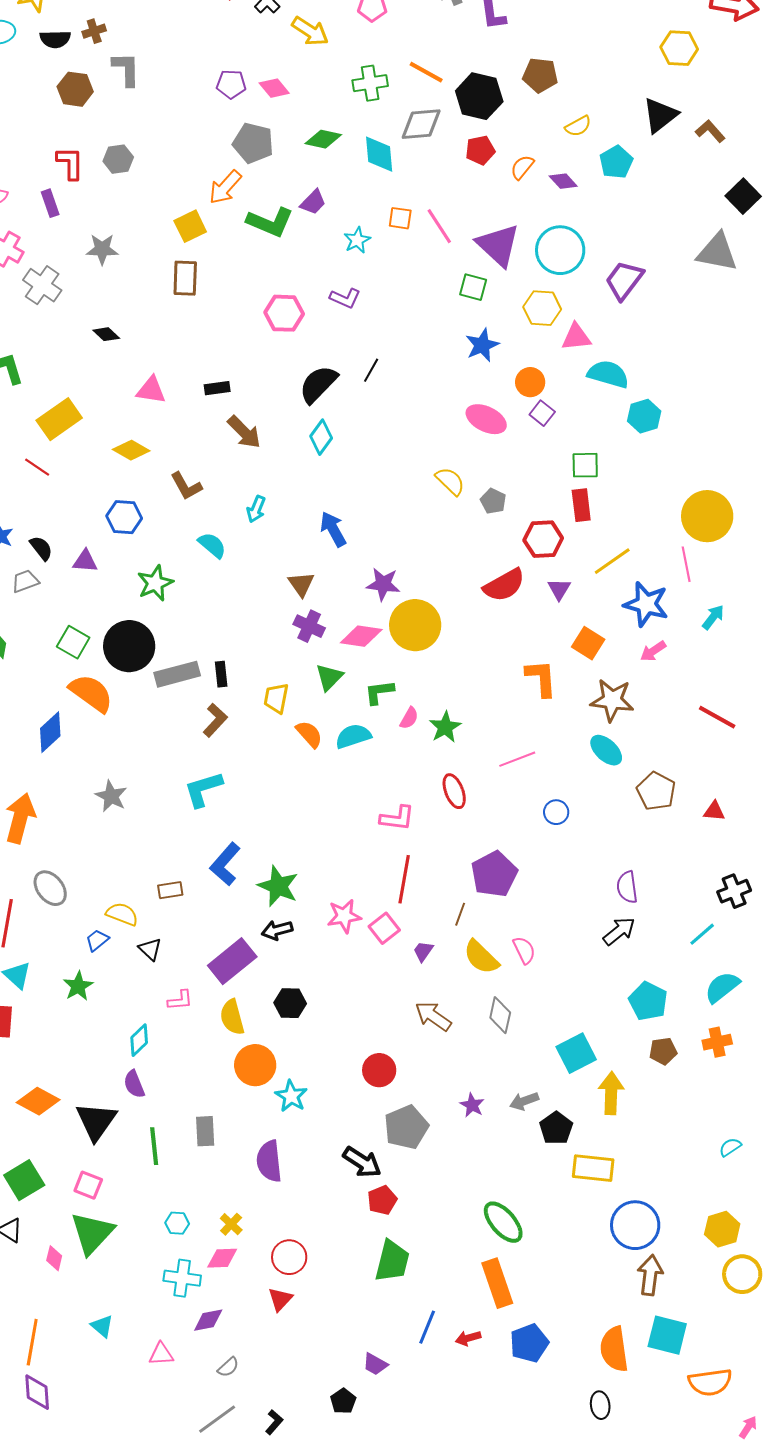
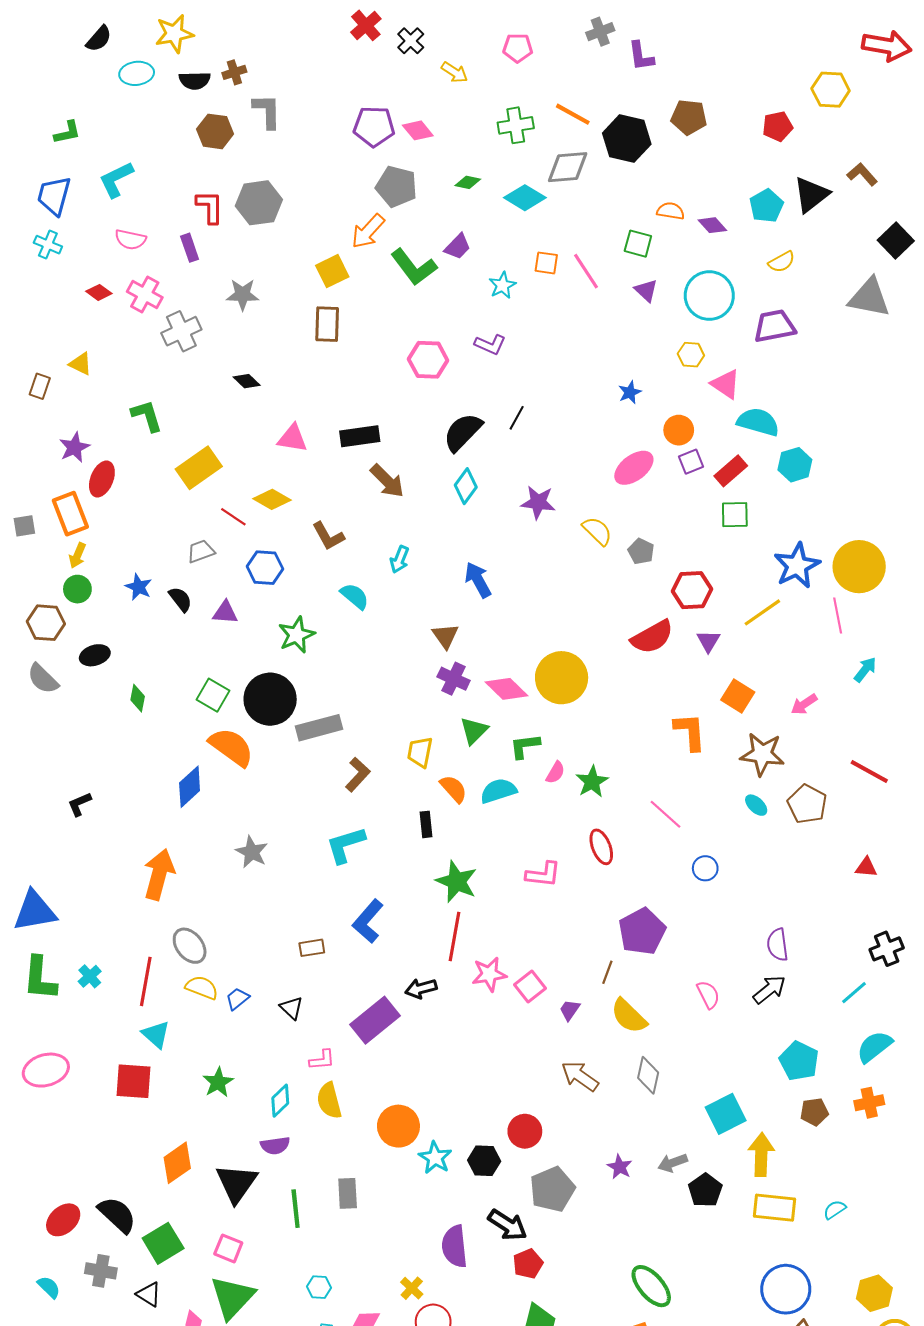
yellow arrow: (310, 31) -> (455, 72), size x0.7
purple pentagon: (231, 84) -> (374, 126), size x1.4
black triangle: (660, 115) -> (811, 195), moved
yellow semicircle: (578, 126) -> (782, 262), moved
green diamond: (323, 139) -> (468, 182), size x0.7
red pentagon: (480, 150) -> (778, 126), moved
cyan diamond: (379, 154) -> (525, 198), turned -54
gray hexagon: (118, 159) -> (259, 203), size x1.5
orange semicircle: (522, 167) -> (671, 211), turned 60
green L-shape: (270, 222) -> (414, 267), turned 30
purple triangle: (498, 245) -> (646, 290), size x0.5
purple trapezoid: (624, 280) -> (775, 326), turned 42
gray cross: (42, 285) -> (181, 331), turned 30
green square: (473, 287) -> (638, 244), moved
yellow hexagon: (542, 308) -> (691, 355), size x0.7
pink triangle: (576, 337) -> (726, 384), turned 40
blue star: (482, 345) -> (630, 392), size x0.7
black rectangle: (217, 388) -> (360, 436), size x1.5
purple square: (542, 413) -> (691, 462), turned 30
pink ellipse: (486, 419) -> (634, 468), turned -63
red line: (37, 467) -> (233, 517), moved
red rectangle: (581, 505) -> (731, 471), moved, turned 56
gray trapezoid: (25, 581) -> (201, 551), moved
purple star: (383, 584) -> (538, 502), moved
blue star: (646, 604) -> (797, 566), moved, turned 30
pink diamond: (361, 636) -> (506, 689), turned 36
black rectangle: (221, 674) -> (426, 824), moved
cyan ellipse: (606, 750) -> (756, 805), size x0.7
pink line: (517, 759) -> (665, 814), turned 63
brown pentagon: (656, 791) -> (807, 804), moved
red line: (404, 879) -> (455, 937), moved
green star: (278, 886) -> (457, 882), moved
yellow semicircle: (122, 914) -> (202, 988), moved
pink semicircle: (524, 950) -> (708, 995), moved
green star: (78, 986) -> (218, 1082), moved
black hexagon: (290, 1003) -> (484, 1161), moved
yellow semicircle: (232, 1017) -> (329, 1101), moved
purple semicircle: (134, 1084) -> (275, 1145), turned -76
orange diamond: (38, 1101) -> (177, 1163), turned -63
cyan semicircle: (730, 1147) -> (835, 1210), moved
purple semicircle: (269, 1161) -> (455, 1246), moved
yellow rectangle: (593, 1168) -> (775, 1208), moved
yellow cross: (231, 1224) -> (412, 1288), moved

